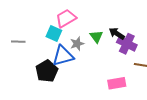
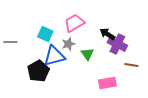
pink trapezoid: (66, 18) -> (74, 23), moved
green triangle: (96, 37) -> (87, 54), moved

